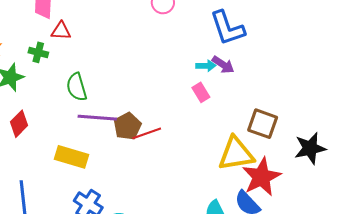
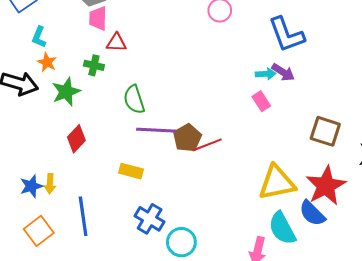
yellow triangle: (236, 154) -> (277, 183), moved
yellow rectangle: (72, 157) -> (131, 171), size x0.7

